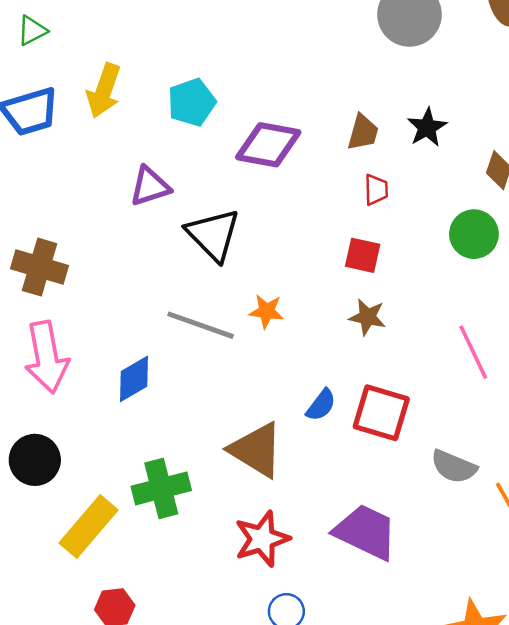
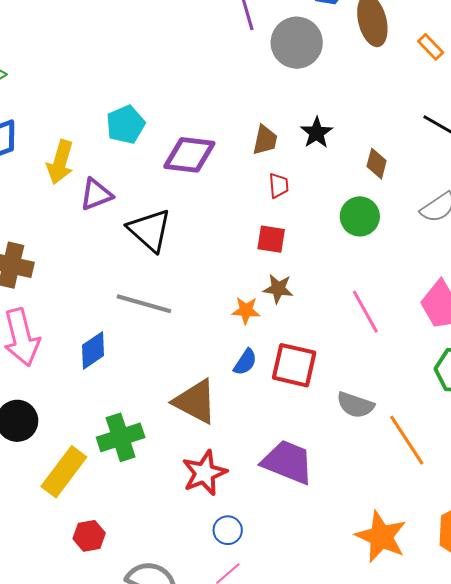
yellow arrow: (104, 91) -> (60, 162), moved
orange star: (266, 311) -> (246, 310), moved

